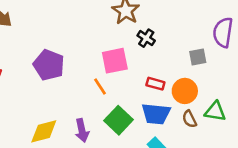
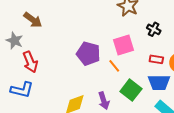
black cross: (146, 38) -> (154, 29), moved
purple pentagon: (49, 65) -> (88, 54), moved

